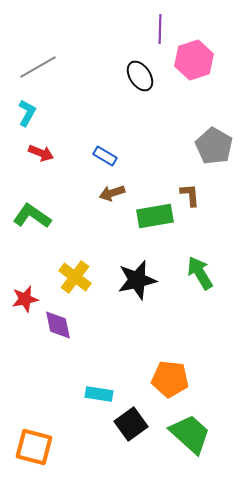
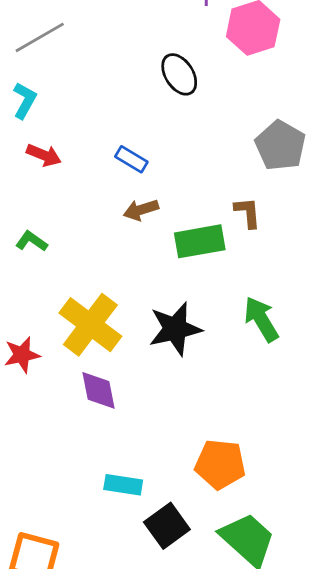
black ellipse: (140, 76) -> (179, 74), moved
green L-shape: (32, 216) -> (31, 241), size x0.6
yellow cross: (75, 277) -> (90, 325), size x1.4
purple diamond: (58, 325) -> (99, 390), moved

